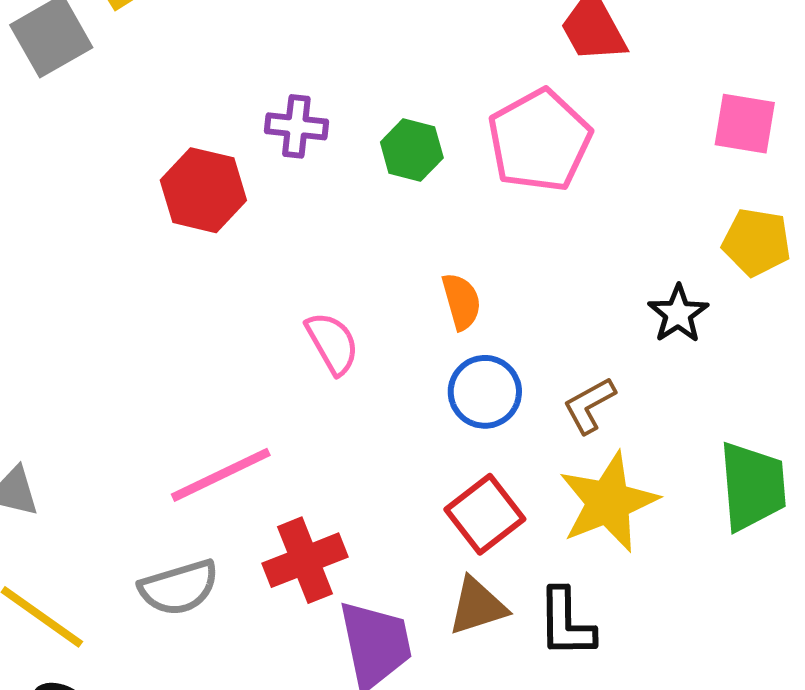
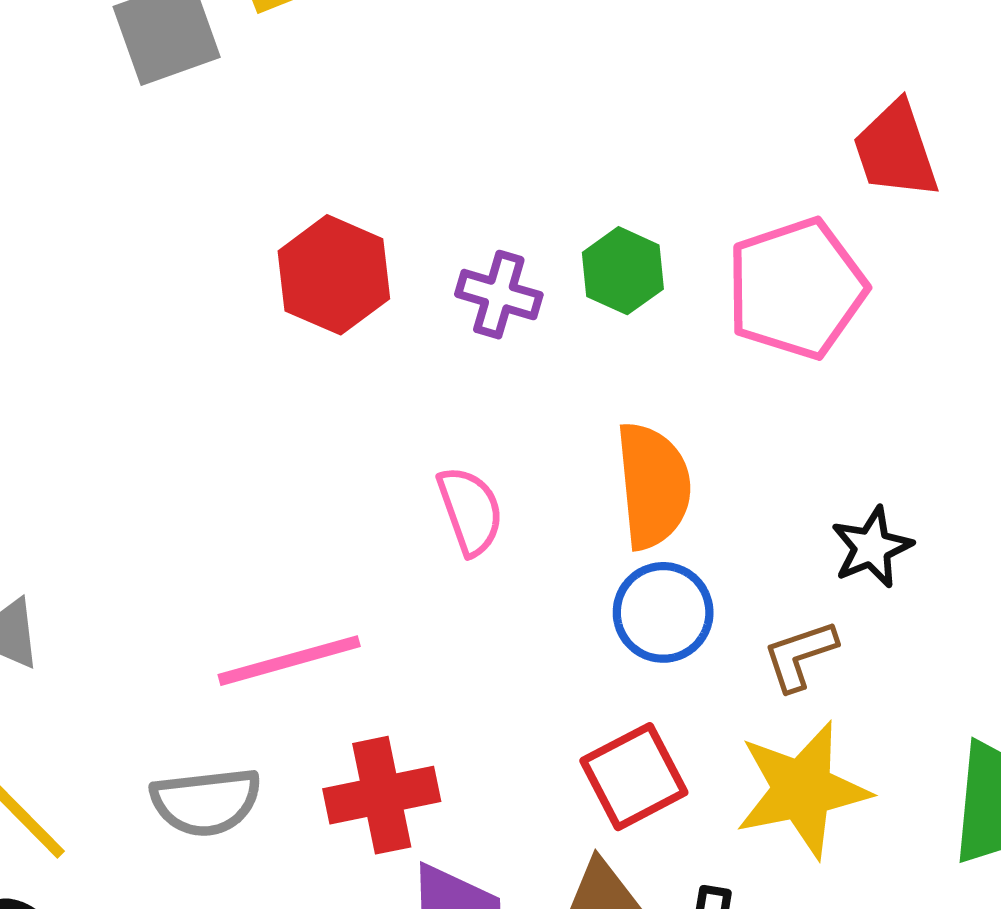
purple cross: (296, 126) -> (499, 295), moved
orange semicircle: (461, 301) -> (653, 486), size x1.6
black star: (678, 314) -> (872, 547), moved

